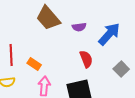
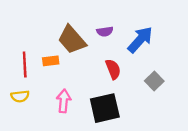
brown trapezoid: (48, 18) -> (72, 40), moved
orange rectangle: (34, 64) -> (51, 61), moved, turned -40

